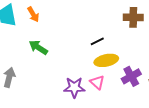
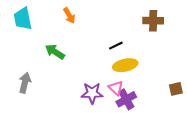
orange arrow: (33, 14) -> (69, 16), moved
purple cross: (131, 76) -> (126, 99), moved

